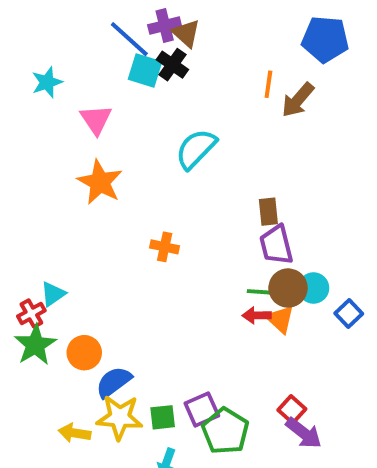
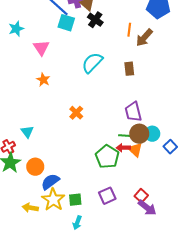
black cross: (172, 65) -> (95, 20), moved
orange star: (100, 182) -> (43, 80), size x0.6
brown rectangle: (268, 212) -> (129, 69), moved
orange cross: (165, 247) -> (76, 113), turned 32
cyan triangle: (53, 294) -> (27, 132), moved, turned -32
purple square: (202, 409) -> (107, 196), moved
yellow star: (120, 417) -> (53, 200), turned 30
green pentagon: (225, 431) -> (107, 157), moved

